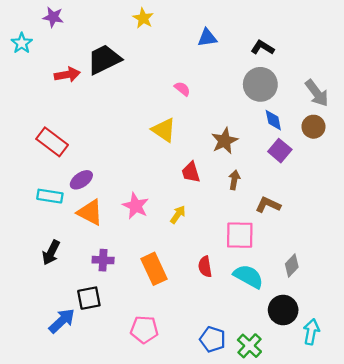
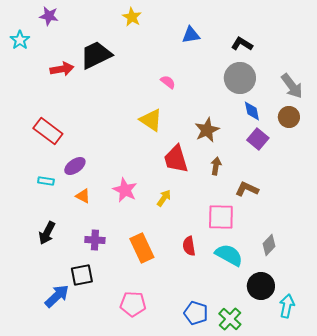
red trapezoid: (191, 172) -> (176, 159), size x1.4
cyan rectangle: (50, 196) -> (46, 181), size x0.7
orange triangle: (90, 212) -> (83, 196), size x0.6

